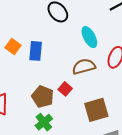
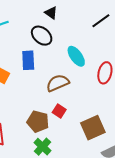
blue rectangle: (36, 51) -> (28, 60), moved
brown semicircle: (84, 67) -> (58, 83), moved

